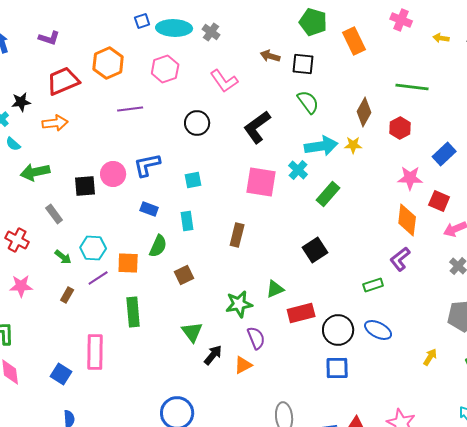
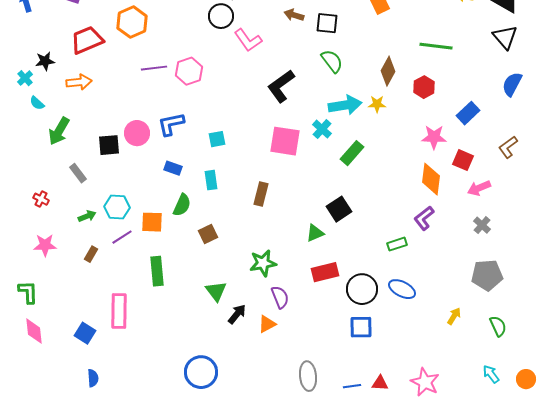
pink hexagon: (165, 69) -> (189, 71), moved
black circle: (197, 123) -> (221, 16), moved
green arrow: (35, 172) -> (59, 131), turned -48
red cross: (17, 240) -> (41, 199), size x0.7
green arrow: (63, 257) -> (87, 216), turned -60
green triangle: (275, 289) -> (315, 233), moved

